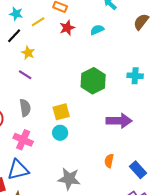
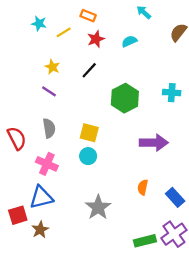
black line: (14, 36) -> (89, 70), moved
yellow square: (61, 112) -> (89, 133), turned 30
gray star: (69, 179) -> (98, 207), turned 30

